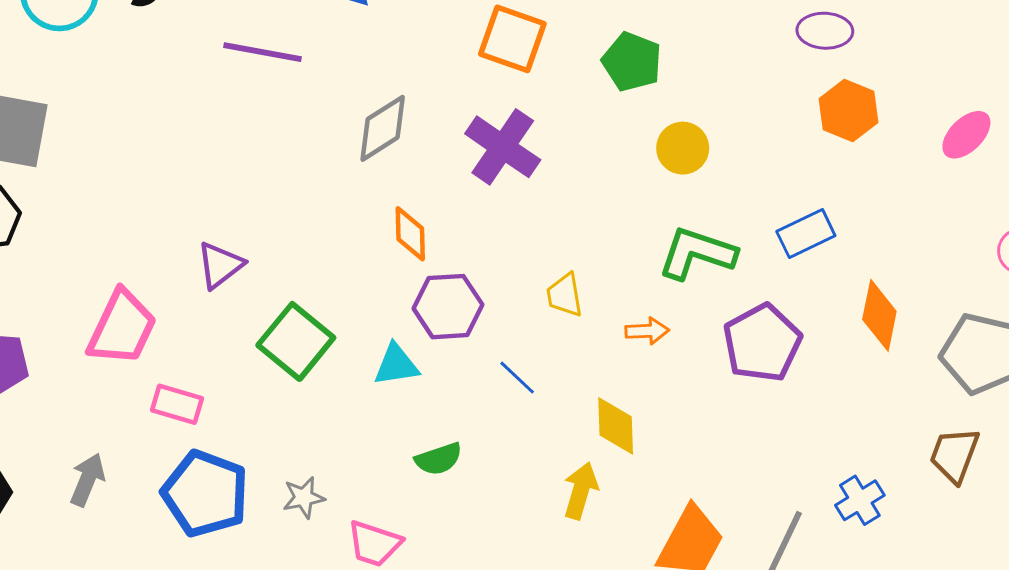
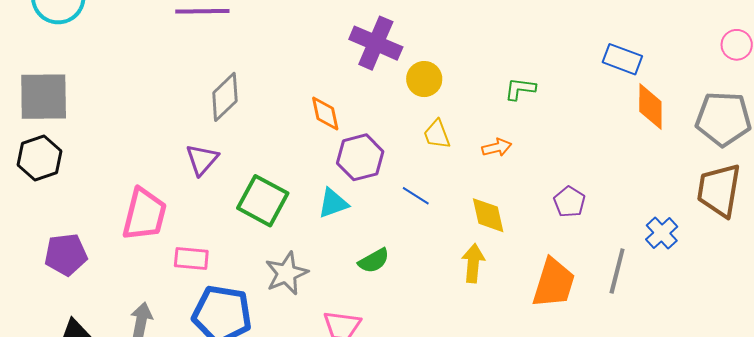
gray diamond: (383, 128) -> (225, 97), moved
yellow circle: (683, 148) -> (424, 79), moved
blue rectangle: (806, 233) -> (622, 59), moved, turned 57
green L-shape: (697, 253) -> (520, 89), size x0.6
purple pentagon: (762, 343) -> (569, 202), moved, size x0.6
brown trapezoid: (954, 455) -> (719, 190), size x1.4
gray star: (304, 497) -> (286, 273), moved, size x1.5

